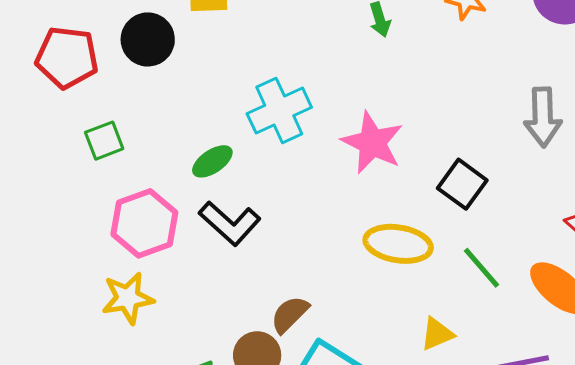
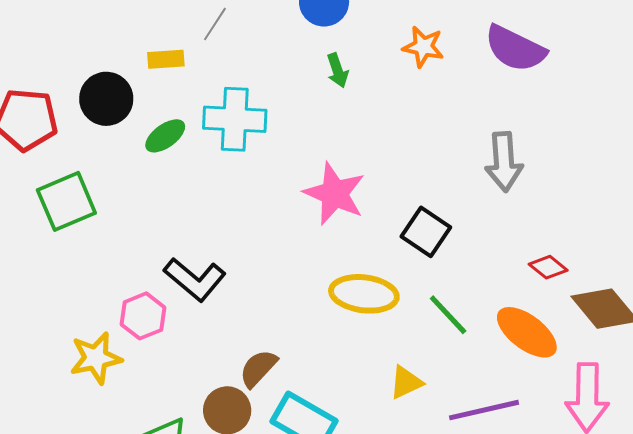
cyan cross: (279, 111) -> (235, 119), moved, turned 30
green square: (104, 141) -> (66, 201), size x1.5
green ellipse: (212, 161) -> (165, 136), moved
pink hexagon: (144, 223) -> (143, 316), moved, size x0.7

